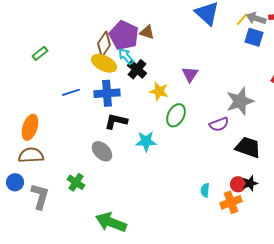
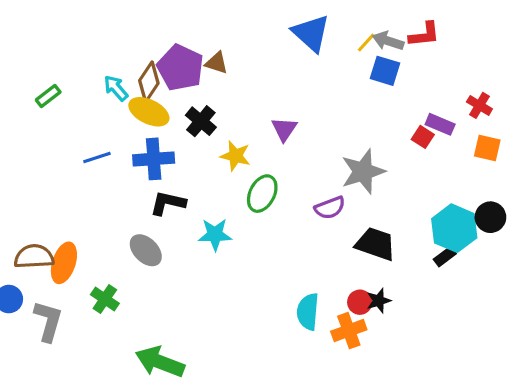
cyan arrow: (126, 56) -> (116, 88), moved
orange ellipse: (30, 127) -> (64, 263), moved
cyan semicircle: (205, 190) -> (308, 312), size x1.6

